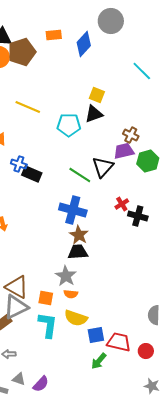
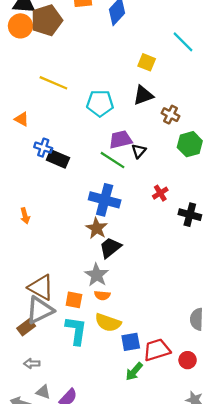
yellow square: (97, 95) -> (147, 62), moved
black triangle: (94, 114) -> (143, 95), moved
purple trapezoid: (124, 151) -> (120, 140), moved
black triangle: (103, 167) -> (139, 151), size x0.6
black cross: (138, 216) -> (190, 215), moved
brown star: (79, 235) -> (97, 228), moved
black trapezoid: (78, 252) -> (110, 248), turned -35
red trapezoid: (119, 342) -> (157, 350), turned -30

